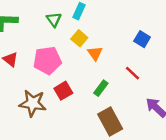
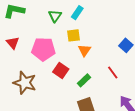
yellow square: (79, 38) -> (74, 35), turned 32
red square: (63, 91) -> (61, 71), moved, turned -35

